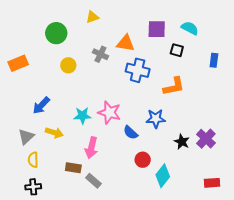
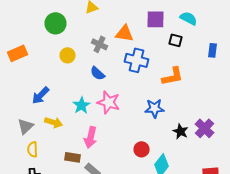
cyan star: (82, 116) -> (82, 105), turned -30
blue semicircle: (131, 133) -> (98, 73), moved

